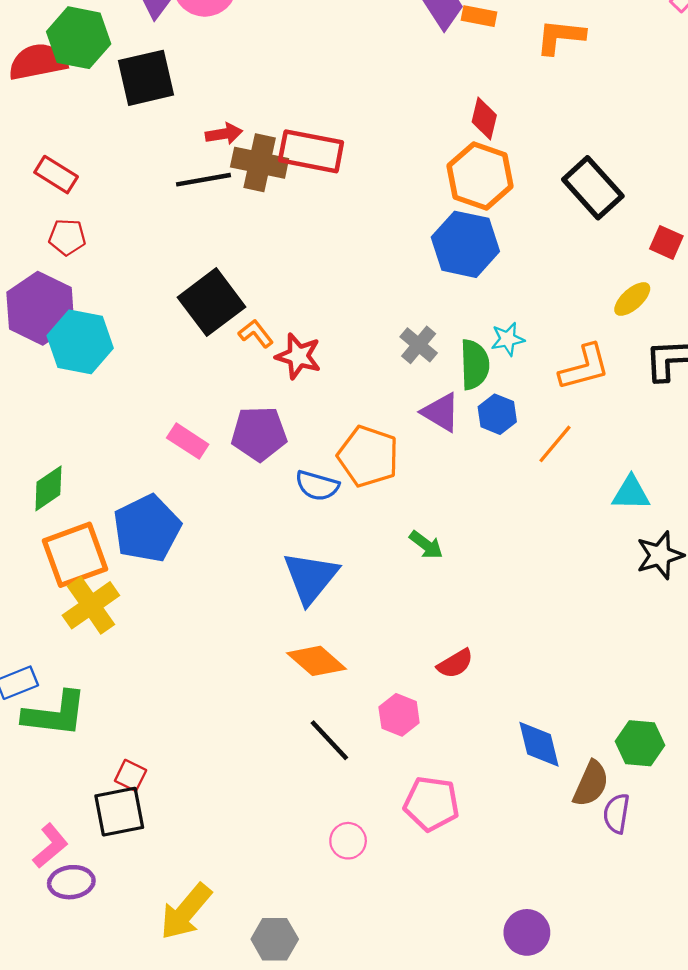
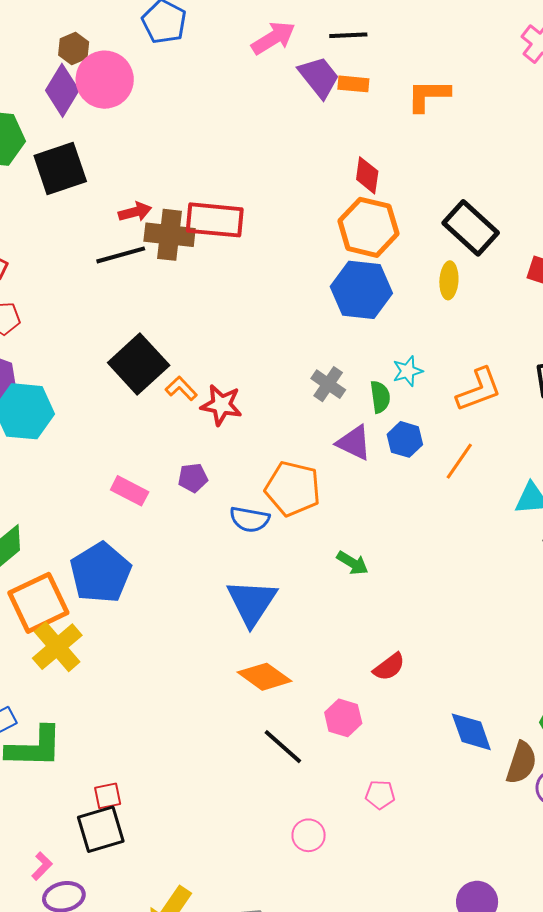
yellow ellipse: (632, 299) -> (449, 280), moved, turned -39
green semicircle: (475, 365) -> (380, 397), size x0.7
purple pentagon: (259, 434) -> (193, 478), size x0.6
red square: (131, 775) -> (108, 796), turned -32
pink pentagon: (431, 804) -> (380, 795), size x0.6
pink L-shape: (50, 846) -> (42, 866), size x0.7

